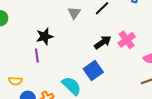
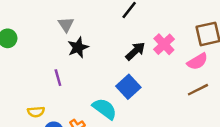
gray triangle: (74, 13) -> (66, 25), moved
black star: (45, 36) -> (78, 47), moved

